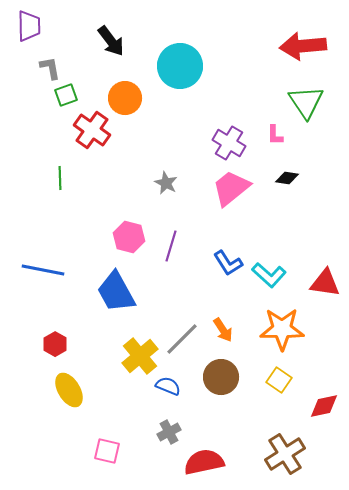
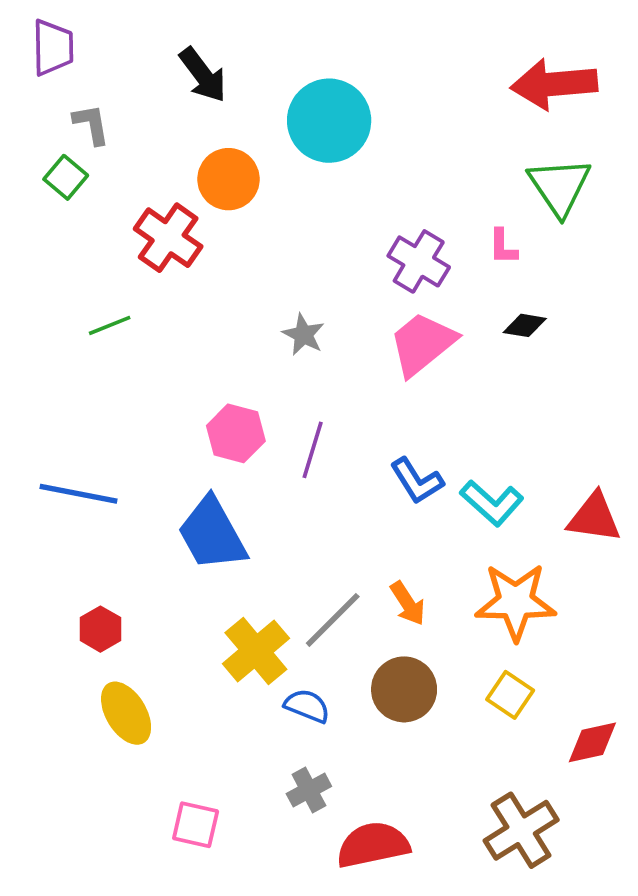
green square: (66, 95) -> (66, 177), moved, turned -30
green line: (60, 178) -> (110, 325), turned 70

